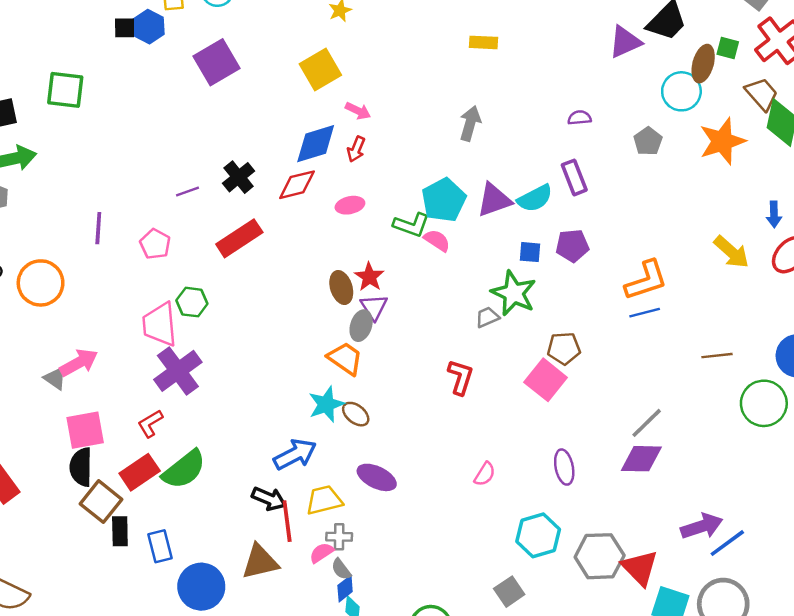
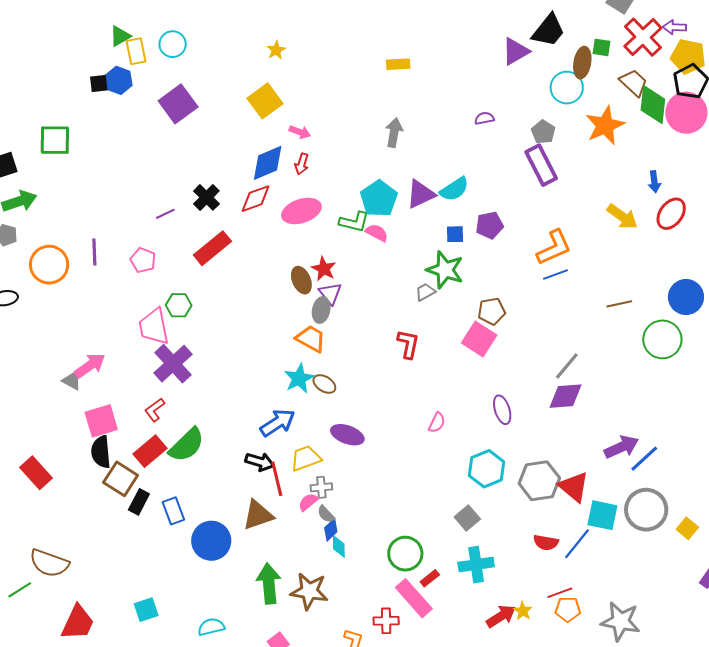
purple rectangle: (574, 177) -> (541, 165), moved, size x1.4
pink ellipse: (350, 205) -> (301, 211), size x1.6
orange circle: (41, 283) -> (49, 265), moved
black rectangle: (120, 531) -> (139, 502), turned 35

